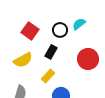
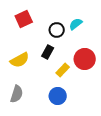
red square: (30, 31) -> (24, 19), moved, turned 30
yellow rectangle: (48, 76) -> (63, 70), moved

